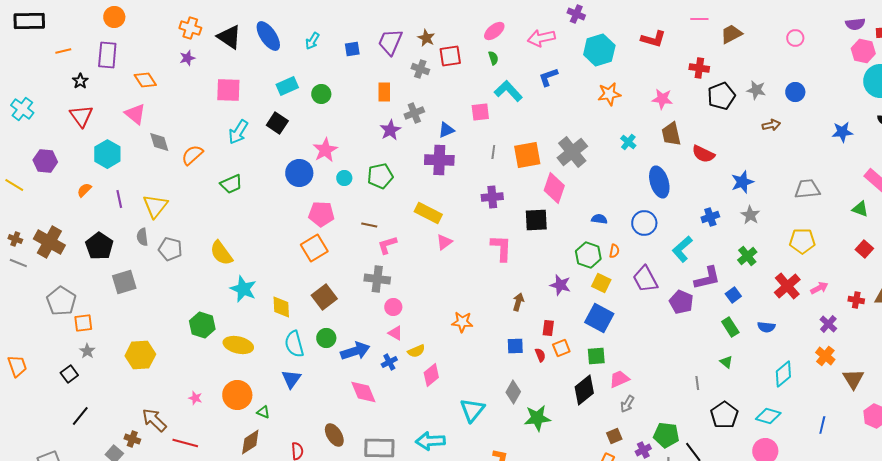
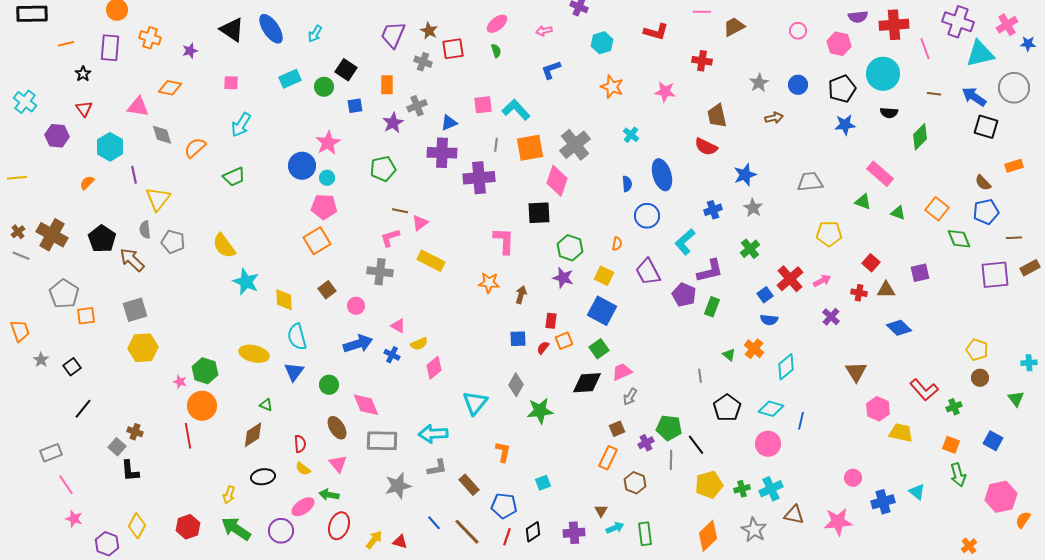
orange cross: (190, 28) -> (150, 38), moved
pink arrow: (541, 38) -> (544, 31), size x0.6
blue square: (352, 49) -> (355, 106), moved
cyan hexagon: (599, 50) -> (602, 43), size x0.7
pink hexagon: (863, 51) -> (839, 44), moved
orange diamond: (145, 80) -> (170, 88), moved, turned -45
pink square: (228, 90) -> (231, 83), size x0.6
gray star: (756, 90) -> (759, 83), turned 30
cyan L-shape: (508, 91) -> (516, 110), moved
orange star: (609, 94) -> (612, 87), turned 30
black pentagon: (721, 96) -> (842, 89), moved
pink triangle: (135, 114) -> (138, 107), turned -30
red triangle: (81, 116) -> (84, 109), size x0.7
black square: (277, 123) -> (346, 70), moved
brown trapezoid: (671, 134) -> (717, 116), moved
purple hexagon: (45, 161) -> (57, 136), moved
cyan circle: (344, 178) -> (327, 178), moved
yellow line: (14, 185) -> (17, 178), turned -36
purple cross: (492, 197) -> (479, 178), moved, size x1.4
purple line: (119, 199) -> (134, 175), moved
yellow rectangle: (428, 213) -> (431, 261), moved
blue semicircle: (599, 219) -> (627, 184), moved, turned 77
brown line: (369, 225) -> (400, 211), moved
brown cross: (15, 239) -> (18, 232), turned 32
yellow pentagon: (802, 241) -> (829, 234), moved
pink triangle: (444, 242) -> (420, 223), moved
red square: (864, 249) -> (871, 263), moved
green hexagon: (588, 255) -> (570, 248), moved
gray square: (124, 282) -> (135, 310), moved
blue square: (733, 295) -> (765, 295), moved
brown square: (324, 297) -> (327, 290), size x0.7
pink circle: (393, 307) -> (356, 306), moved
orange star: (462, 322) -> (489, 283), moved
green hexagon: (202, 325) -> (205, 371), moved
green rectangle: (730, 327) -> (712, 307), moved, turned 54
green circle: (326, 338) -> (329, 385), moved
yellow ellipse: (238, 345) -> (254, 354), moved
gray star: (87, 351) -> (41, 360), moved
red semicircle: (540, 355) -> (543, 348), turned -120
green square: (596, 356) -> (599, 349), turned -30
orange cross: (825, 356) -> (754, 349), moved
blue cross: (389, 362) -> (392, 355), turned -35
orange trapezoid: (17, 366) -> (20, 331), moved
black diamond: (584, 390) -> (587, 383), turned 36
pink diamond: (363, 392) -> (366, 405), moved
orange circle: (237, 395) -> (202, 406), moved
pink star: (195, 398) -> (180, 382), moved
brown arrow: (154, 420) -> (132, 260), moved
blue line: (822, 425) -> (801, 421), moved
red line: (185, 443) -> (188, 436), turned 65

